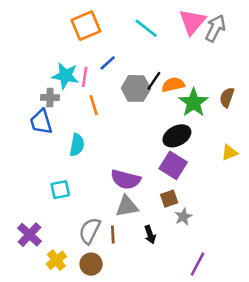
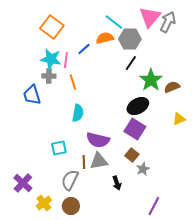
orange square: (86, 26) -> (52, 27), moved, turned -30
black line: (154, 81) -> (131, 63), moved
orange semicircle: (173, 85) -> (105, 38), moved
gray hexagon: (136, 88) -> (130, 39), moved
gray cross: (50, 97) -> (49, 76), moved
brown semicircle: (227, 97) -> (172, 87), moved, turned 49
cyan semicircle: (77, 145) -> (78, 113), moved
cyan square: (60, 190) -> (59, 148), moved
brown square: (169, 199) -> (132, 155), turned -32
brown line: (113, 235) -> (84, 162), moved

